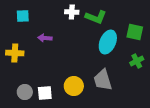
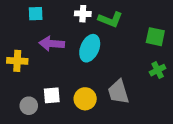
cyan square: (23, 16) -> (36, 14), moved
purple arrow: (45, 38) -> (52, 44), size x1.5
cyan ellipse: (108, 42) -> (90, 48), moved
white square: (45, 93) -> (52, 95), moved

